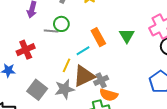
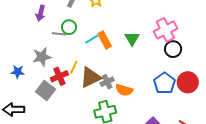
red cross: (26, 50) -> (59, 76), moved
cyan line: (83, 51) -> (92, 39), moved
gray star: (64, 89) -> (42, 57), moved
orange semicircle: (109, 95) -> (124, 90), moved

